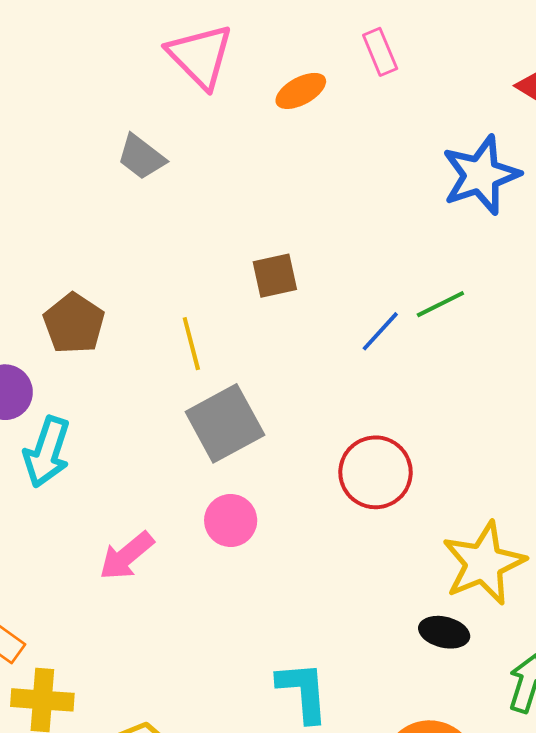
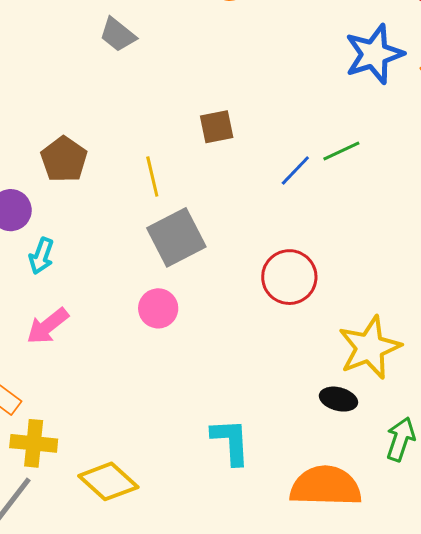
cyan arrow: (47, 452) -> (41, 256), size x0.7
pink circle: (231, 520) -> (158, 308), moved
pink arrow: (126, 556) -> (48, 326), moved

